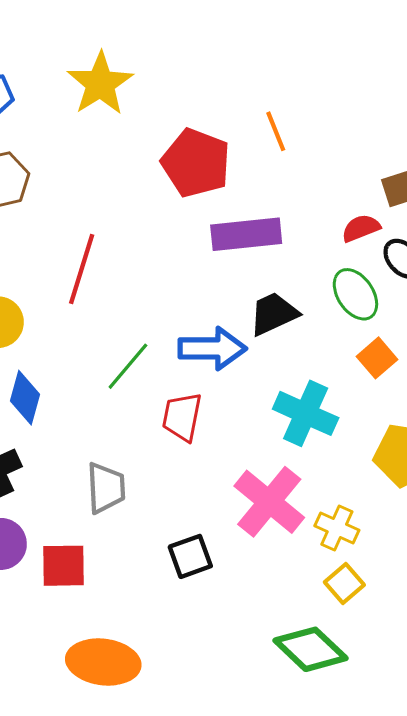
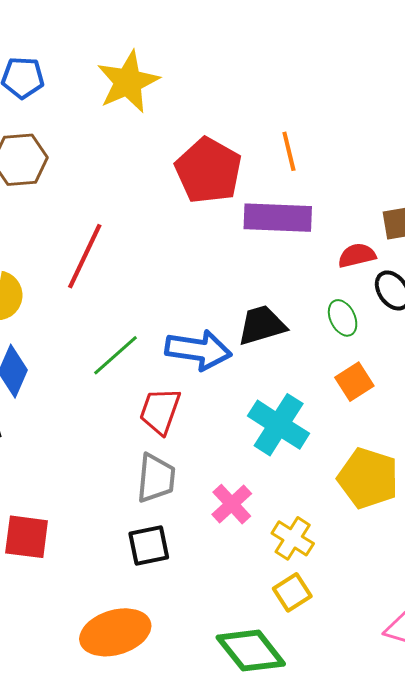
purple rectangle: (246, 234) -> (278, 218), moved
green ellipse: (355, 294) -> (343, 318), size x0.7
gray trapezoid: (106, 488) -> (156, 478), moved
pink cross: (269, 502) -> (232, 504), size x0.6
orange ellipse: (103, 662) -> (115, 632), moved, turned -32

